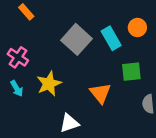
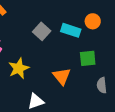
cyan rectangle: (111, 38) -> (71, 30), turned -42
gray square: (76, 39) -> (42, 31), size x0.7

